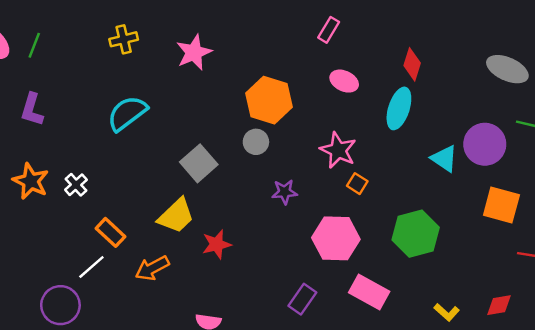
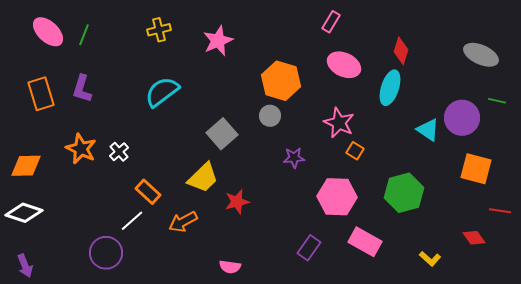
pink ellipse: (344, 81) -> (344, 65), size x1.4
red diamond: (499, 305) -> (474, 238), moved, turned 65

